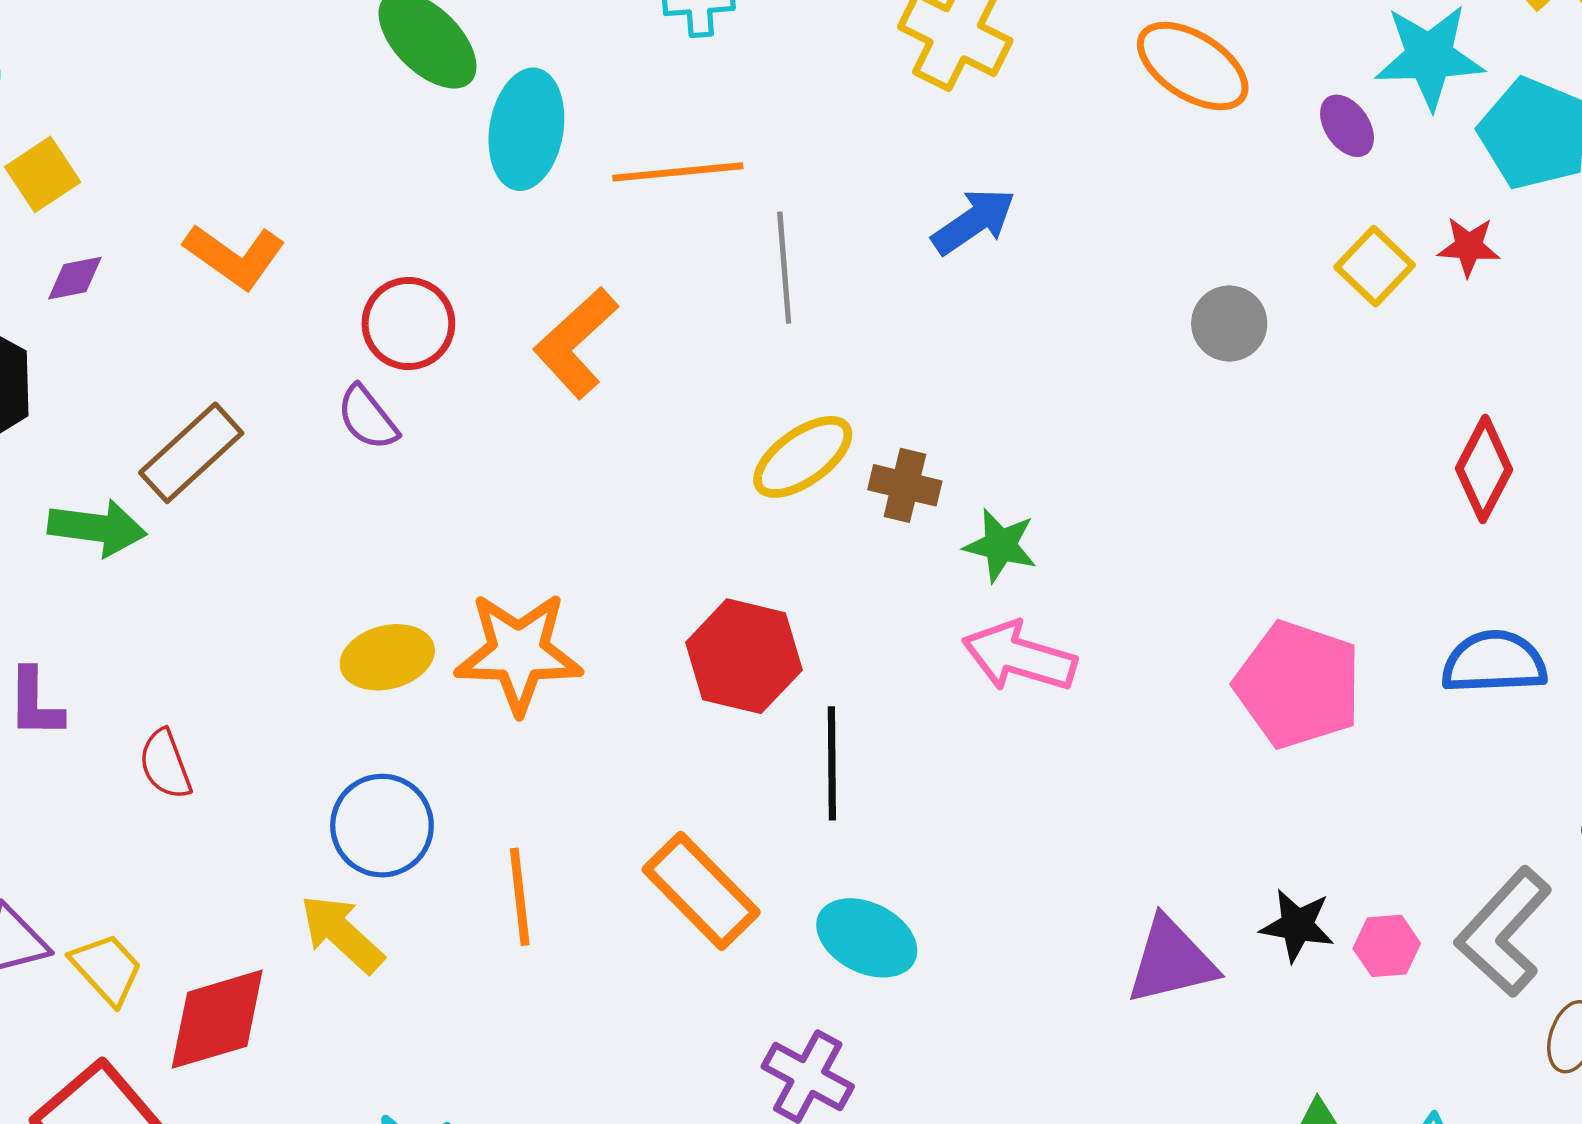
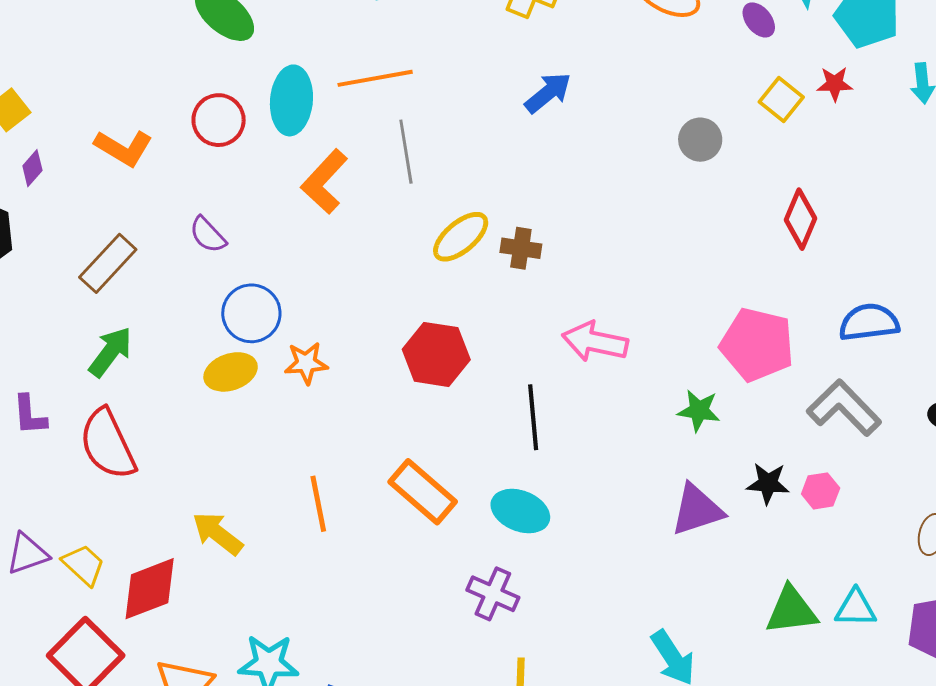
cyan ellipse: (526, 129) -> (291, 100), moved
gray line: (784, 268) -> (406, 152), moved
purple diamond: (75, 278) -> (32, 168), turned -33
red circle: (408, 323) -> (219, 120), moved
red diamond: (1484, 469) -> (801, 219), moved
green arrow: (97, 528) -> (110, 352), moved, turned -56
green star: (1000, 545) -> (699, 411), moved
orange star: (519, 653) -> (306, 363), size x0.6
black line: (832, 763) -> (533, 417), moved
red semicircle: (165, 764) -> (108, 444), size x1.8
blue circle: (382, 826) -> (251, 313), moved
gray L-shape: (1504, 932) -> (844, 408), moved, turned 98

